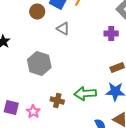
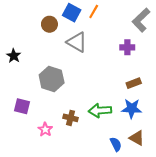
gray triangle: (63, 29) -> (77, 42), size x1.5
purple square: (11, 108) -> (22, 106), moved

